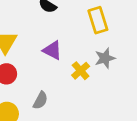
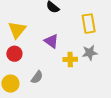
yellow cross: (81, 71) -> (70, 59), turned 32

